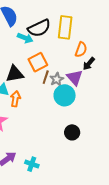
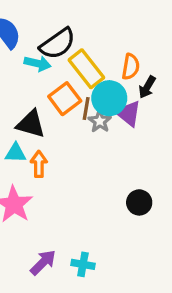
yellow rectangle: (65, 27) -> (86, 69), moved, turned -35
black triangle: (15, 74) -> (31, 124), turned 36
brown line: (46, 77) -> (86, 109), moved
cyan circle: (65, 95) -> (109, 98), moved

